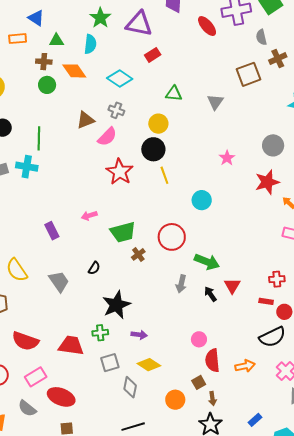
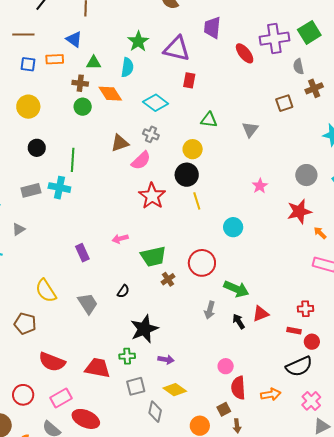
red rectangle: (153, 55) -> (189, 80), turned -49
brown square: (248, 74) -> (284, 103), size x0.7
red triangle: (232, 286) -> (261, 314), turned 36

